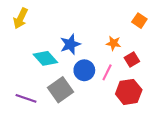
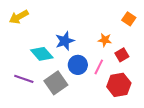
yellow arrow: (21, 18) -> (19, 17), turned 36
purple line: (26, 98) -> (24, 79), moved

